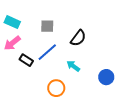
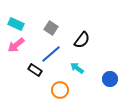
gray square: (47, 26) -> (51, 28), turned 32
black rectangle: (26, 60) -> (35, 70), moved

